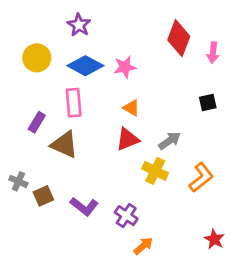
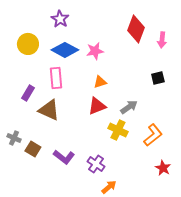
orange triangle: (131, 108) -> (100, 82), turned -48
brown square: (43, 196) -> (33, 149), turned -35
red star: (214, 239) -> (163, 168), moved

